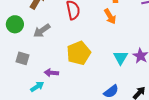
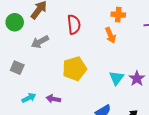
green circle: (15, 24) -> (15, 22), moved
purple arrow: (51, 73) -> (53, 99), moved

